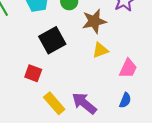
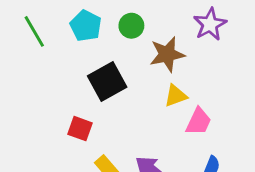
pink trapezoid: (128, 68) -> (199, 121), moved

